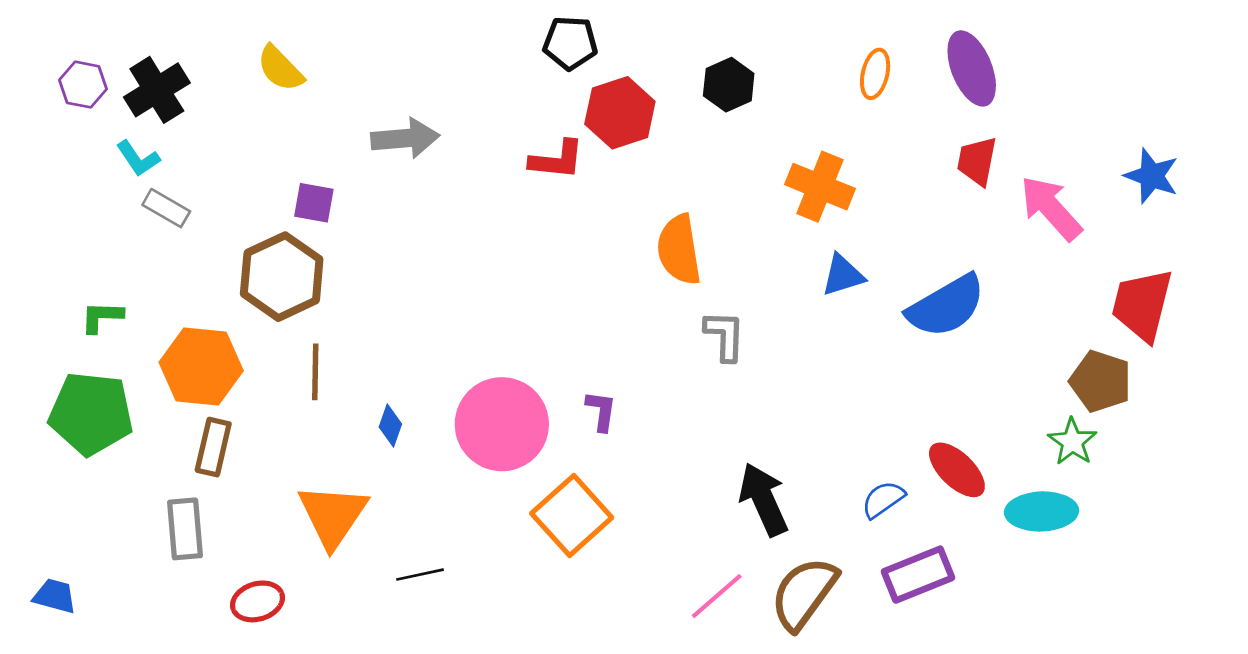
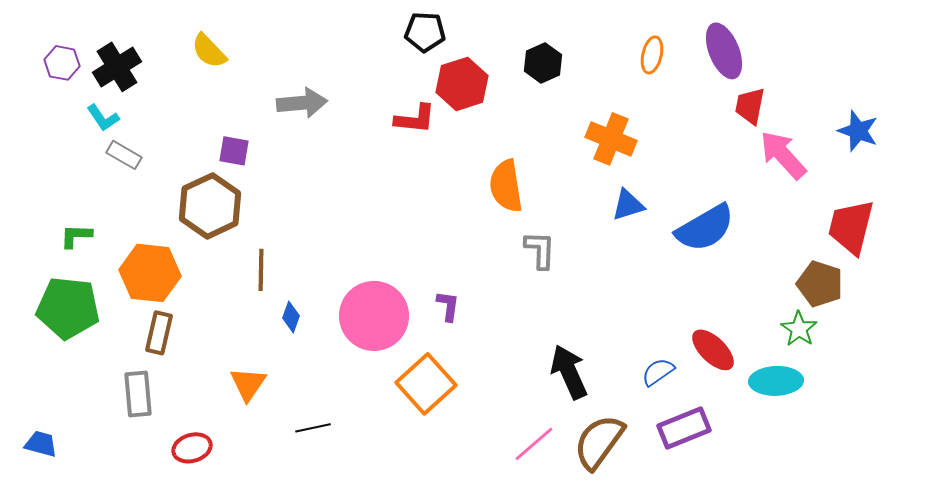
red trapezoid: (977, 161) -> (750, 106), moved
brown line: (315, 372) -> (261, 270), moved
orange triangle: (333, 516) -> (248, 384), size x0.7

